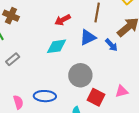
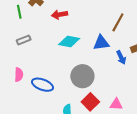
red arrow: (63, 20) -> (59, 15), moved
pink semicircle: (18, 102) -> (19, 75), moved

